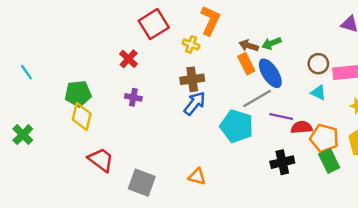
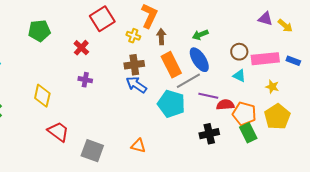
brown arrow: (249, 46) -> (161, 37), moved, turned 70
orange rectangle: (246, 64) -> (171, 65), moved, size x1.4
green pentagon: (78, 94) -> (39, 31), moved
blue arrow: (195, 103) -> (136, 85), turned -95

